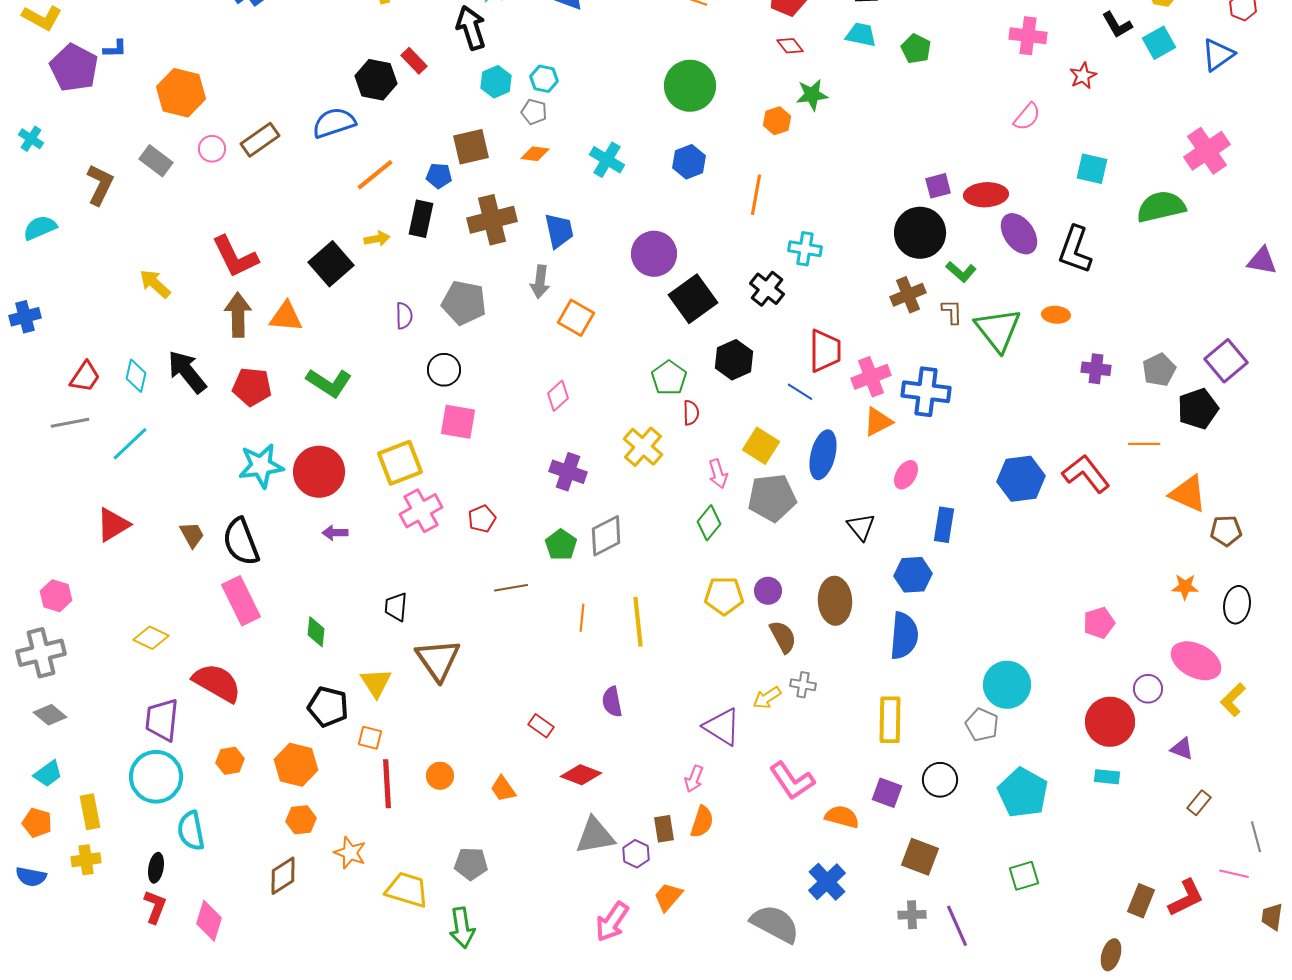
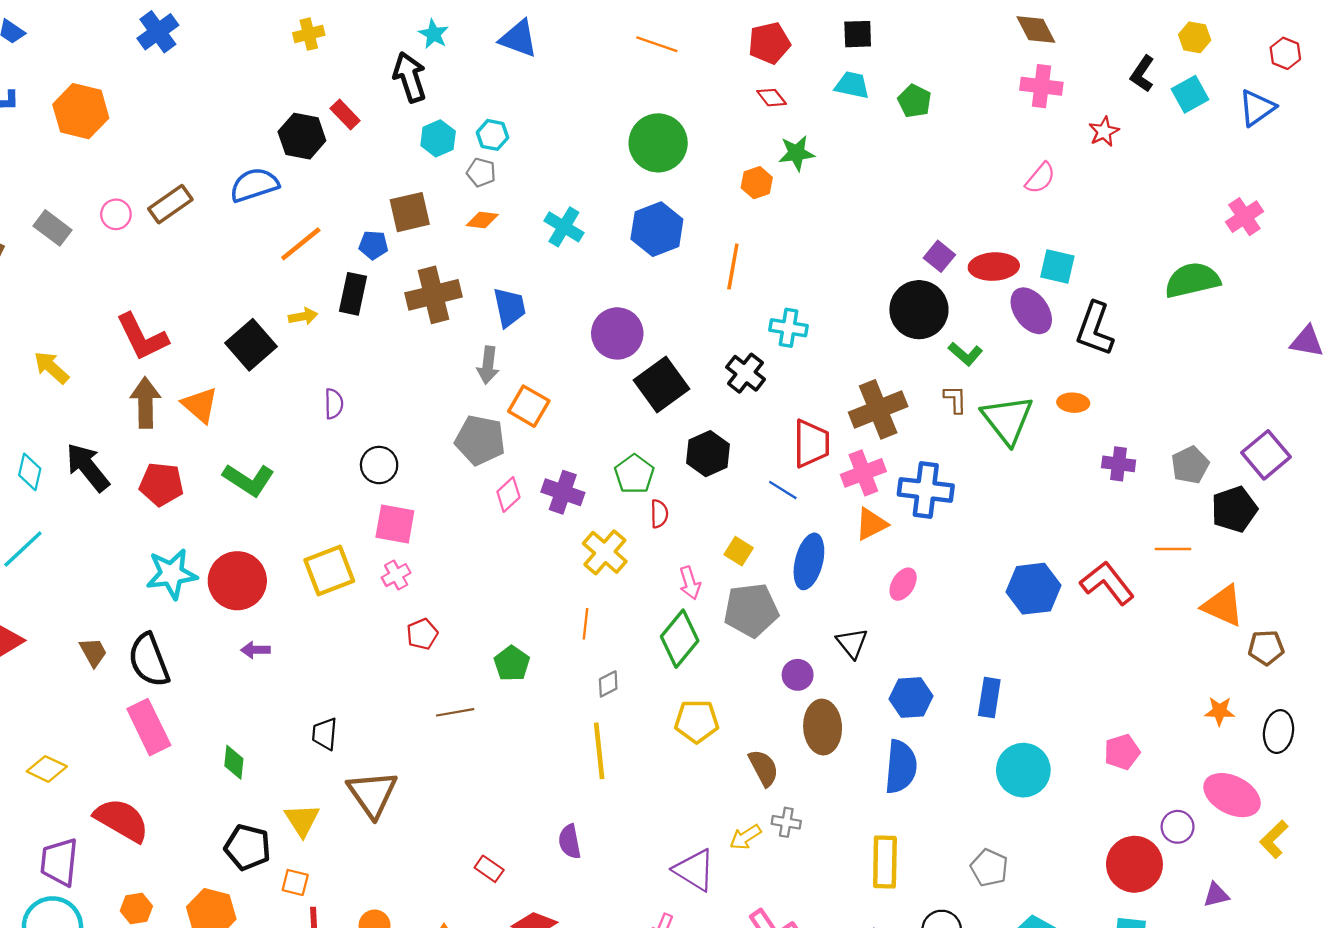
black L-shape: (1117, 25) -> (1142, 74), turned 64
orange hexagon: (181, 93) -> (81, 111), moved
pink cross: (1207, 151) -> (1244, 217), size x0.7
blue hexagon: (689, 162) -> (657, 229), size x1.4
cyan square: (1092, 169) -> (1057, 267), moved
purple square: (938, 186) -> (939, 256), turned -36
brown cross: (908, 295) -> (878, 409), moved, size x1.4
gray pentagon: (464, 303) -> (480, 440), moved
orange triangle: (286, 317) -> (200, 405), turned 36
yellow square: (761, 446) -> (739, 551), size x0.7
purple cross: (568, 472) -> (563, 492), moved
pink cross: (421, 511) -> (396, 575), moved, size x0.6
green diamond: (709, 523) -> (680, 639), size x1.4
blue rectangle: (944, 525) -> (989, 698), moved
gray diamond: (606, 536) -> (608, 684), moved, size x0.6
purple circle: (768, 591) -> (798, 675), moved
orange line: (582, 618) -> (586, 624), moved
cyan circle: (1007, 685) -> (1023, 770), moved
purple triangle: (1182, 749) -> (1216, 895), turned -35

